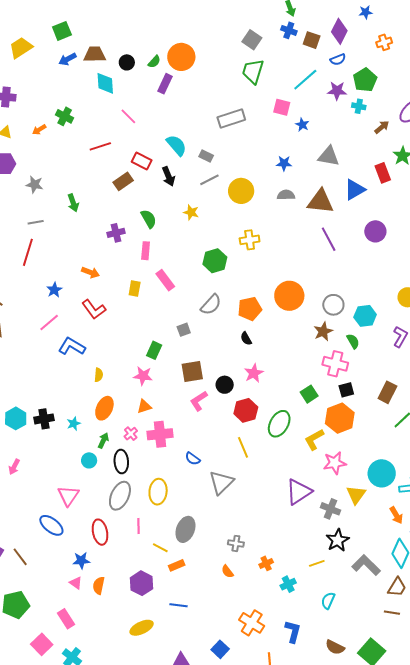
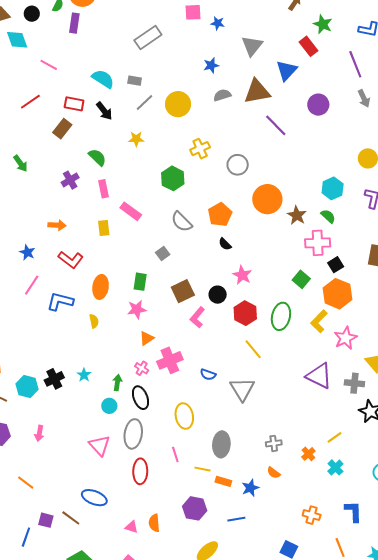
gray triangle: (329, 156) -> (252, 46), turned -45
orange circle: (289, 296) -> (267, 199), moved
gray semicircle: (211, 305) -> (182, 222), turned 110
gray circle: (333, 305) -> (238, 165), moved
orange ellipse: (104, 408) -> (101, 287), moved
purple triangle: (299, 492) -> (319, 376), turned -44
gray ellipse: (120, 496) -> (133, 434), moved
blue ellipse: (51, 525) -> (94, 498), moved
red ellipse: (100, 532) -> (140, 471), turned 30
blue star: (81, 560) -> (250, 488), moved
yellow line: (317, 563) -> (334, 437), moved
orange rectangle: (177, 565) -> (223, 481), turned 56
orange cross: (252, 623) -> (312, 515), size x0.7

